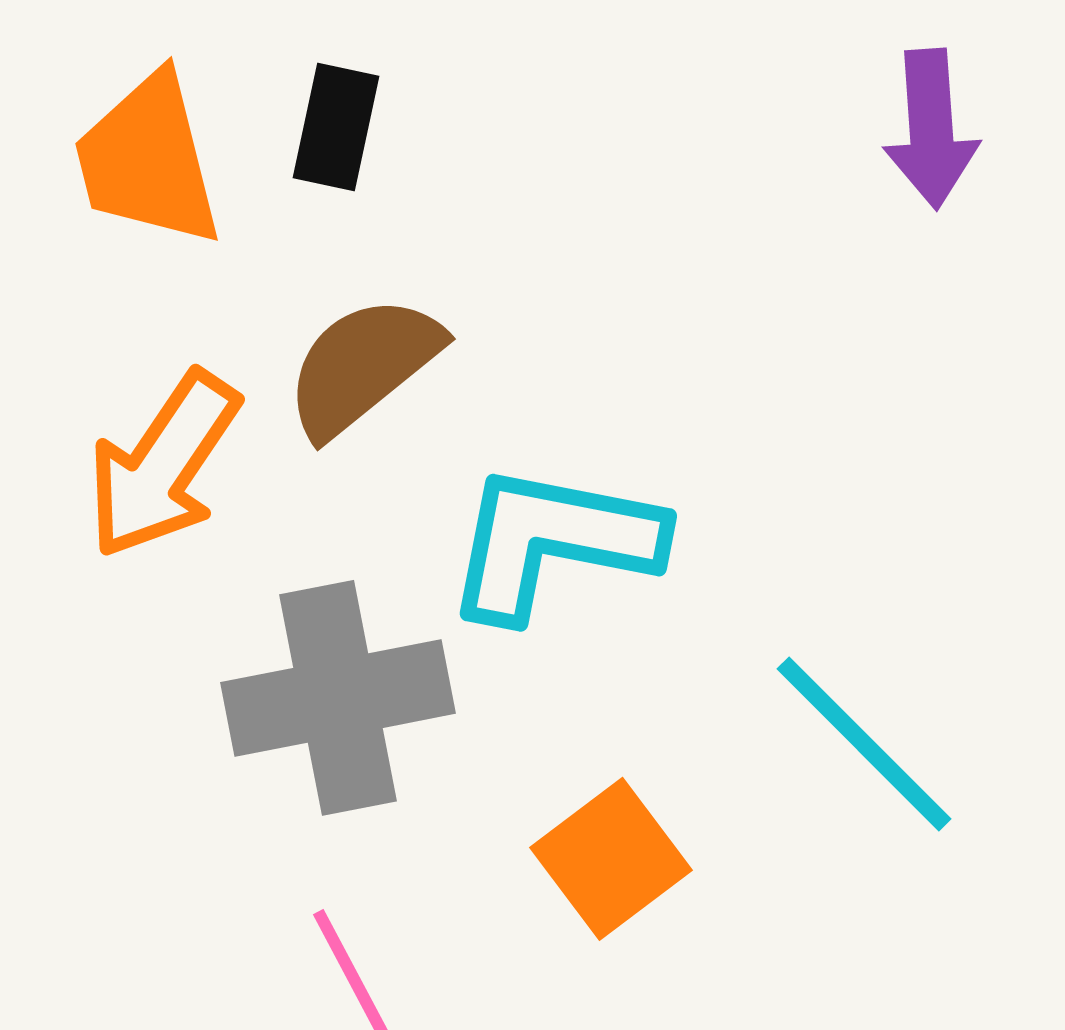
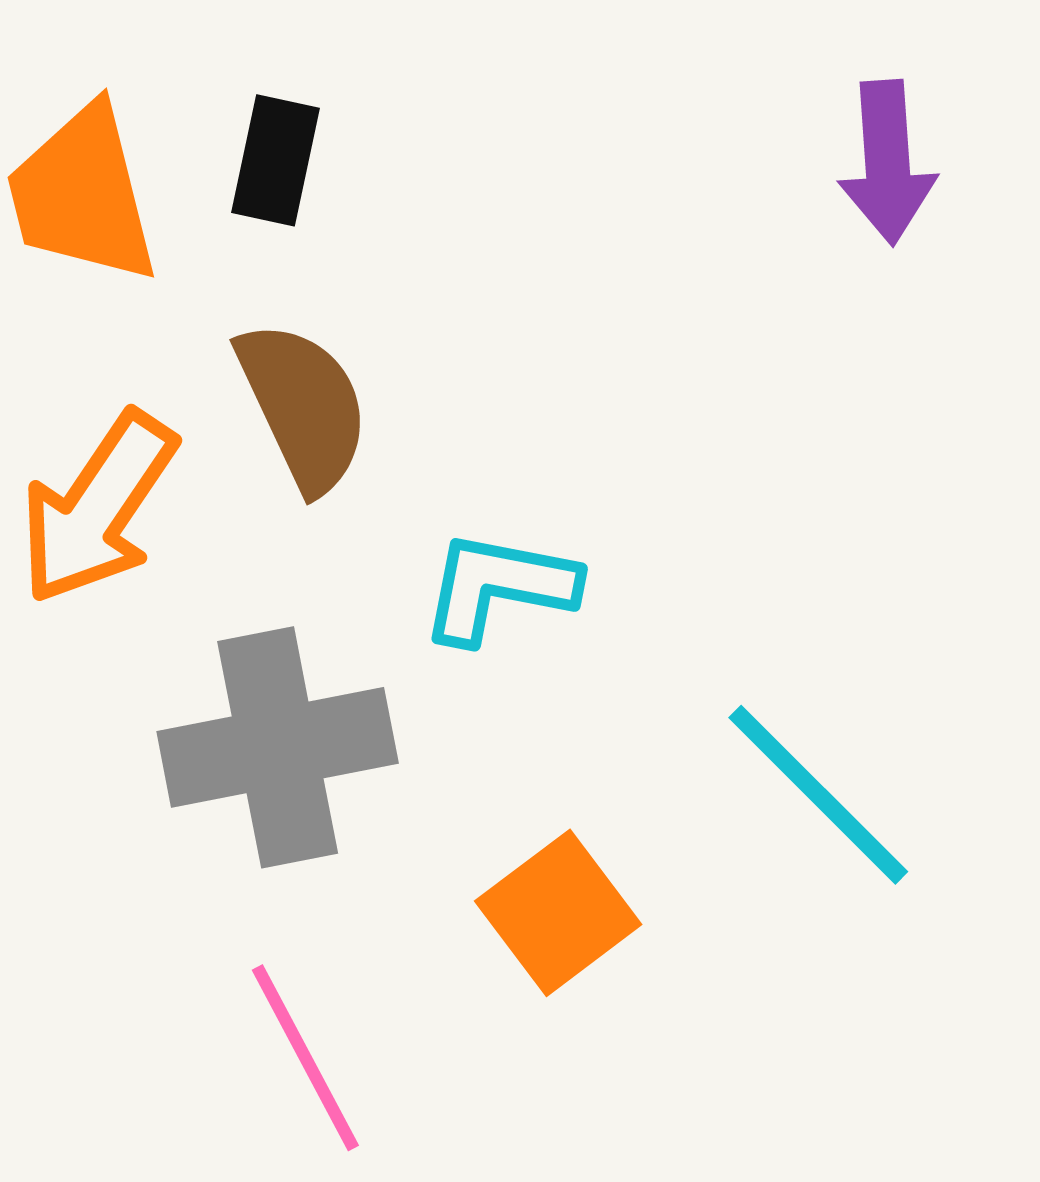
brown semicircle: (363, 366) -> (303, 406), turned 104
cyan L-shape: (553, 542) -> (499, 587), size x0.7

